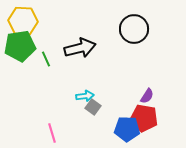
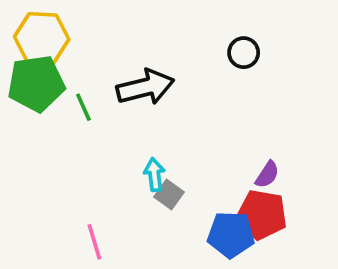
black circle: (134, 29) -> (244, 53), size x0.6
cyan arrow: (85, 96) -> (154, 175), turned -90

